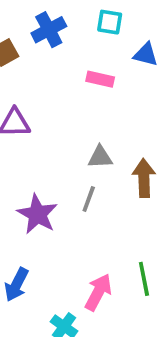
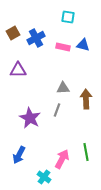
blue cross: (49, 30) -> (36, 38), moved
blue triangle: (146, 54) -> (83, 45), moved

